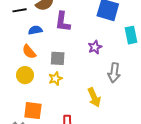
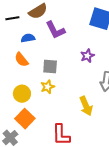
purple L-shape: (63, 22) -> (55, 30), turned -35
yellow circle: (25, 75) -> (22, 94), moved
orange square: (33, 111) -> (25, 119), turned 36

